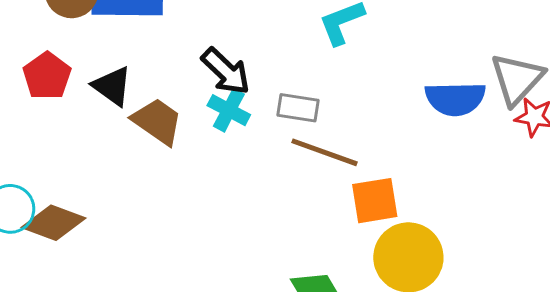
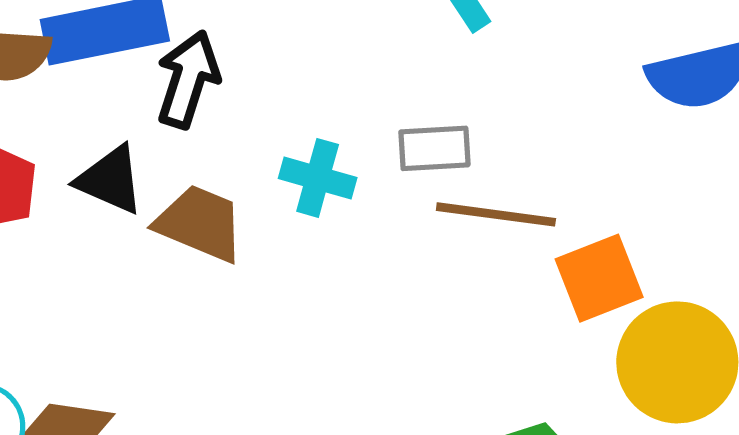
black arrow: (226, 71) -> (188, 79), moved, turned -104

